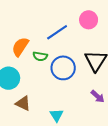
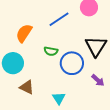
green semicircle: (40, 56) -> (51, 51), moved
blue circle: (63, 68) -> (72, 63), moved

